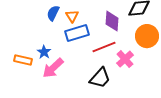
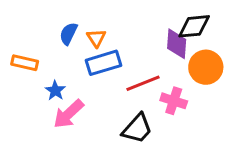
purple diamond: (112, 21) -> (177, 44), moved
pink cross: (125, 59) -> (174, 101), turned -30
orange rectangle: (23, 60) -> (25, 63), moved

